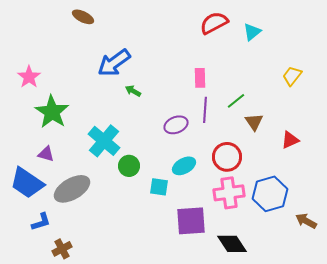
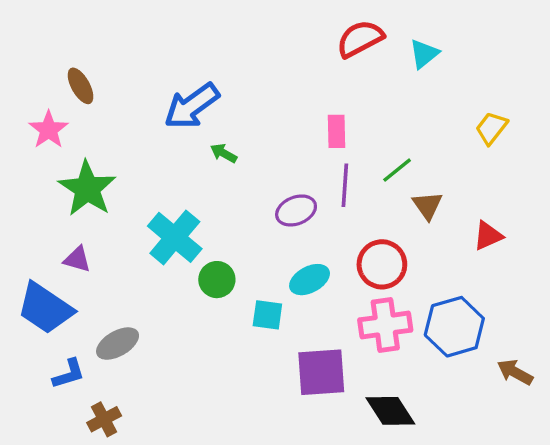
brown ellipse: (83, 17) -> (81, 86), moved, turned 35
gray ellipse: (72, 189) -> (118, 344), moved, size x0.7

